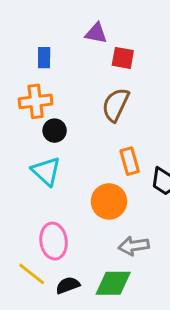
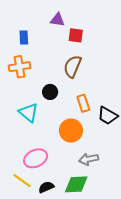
black circle: (55, 131) -> (50, 92), moved
pink ellipse: (54, 241) -> (36, 158), turned 75

